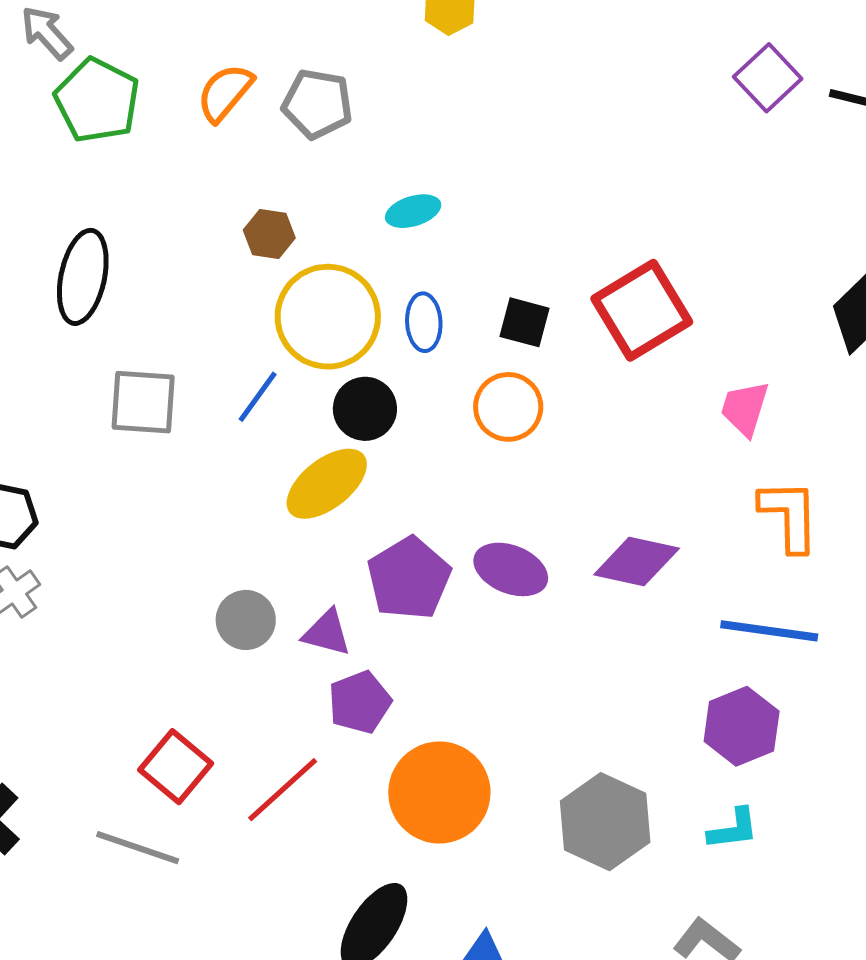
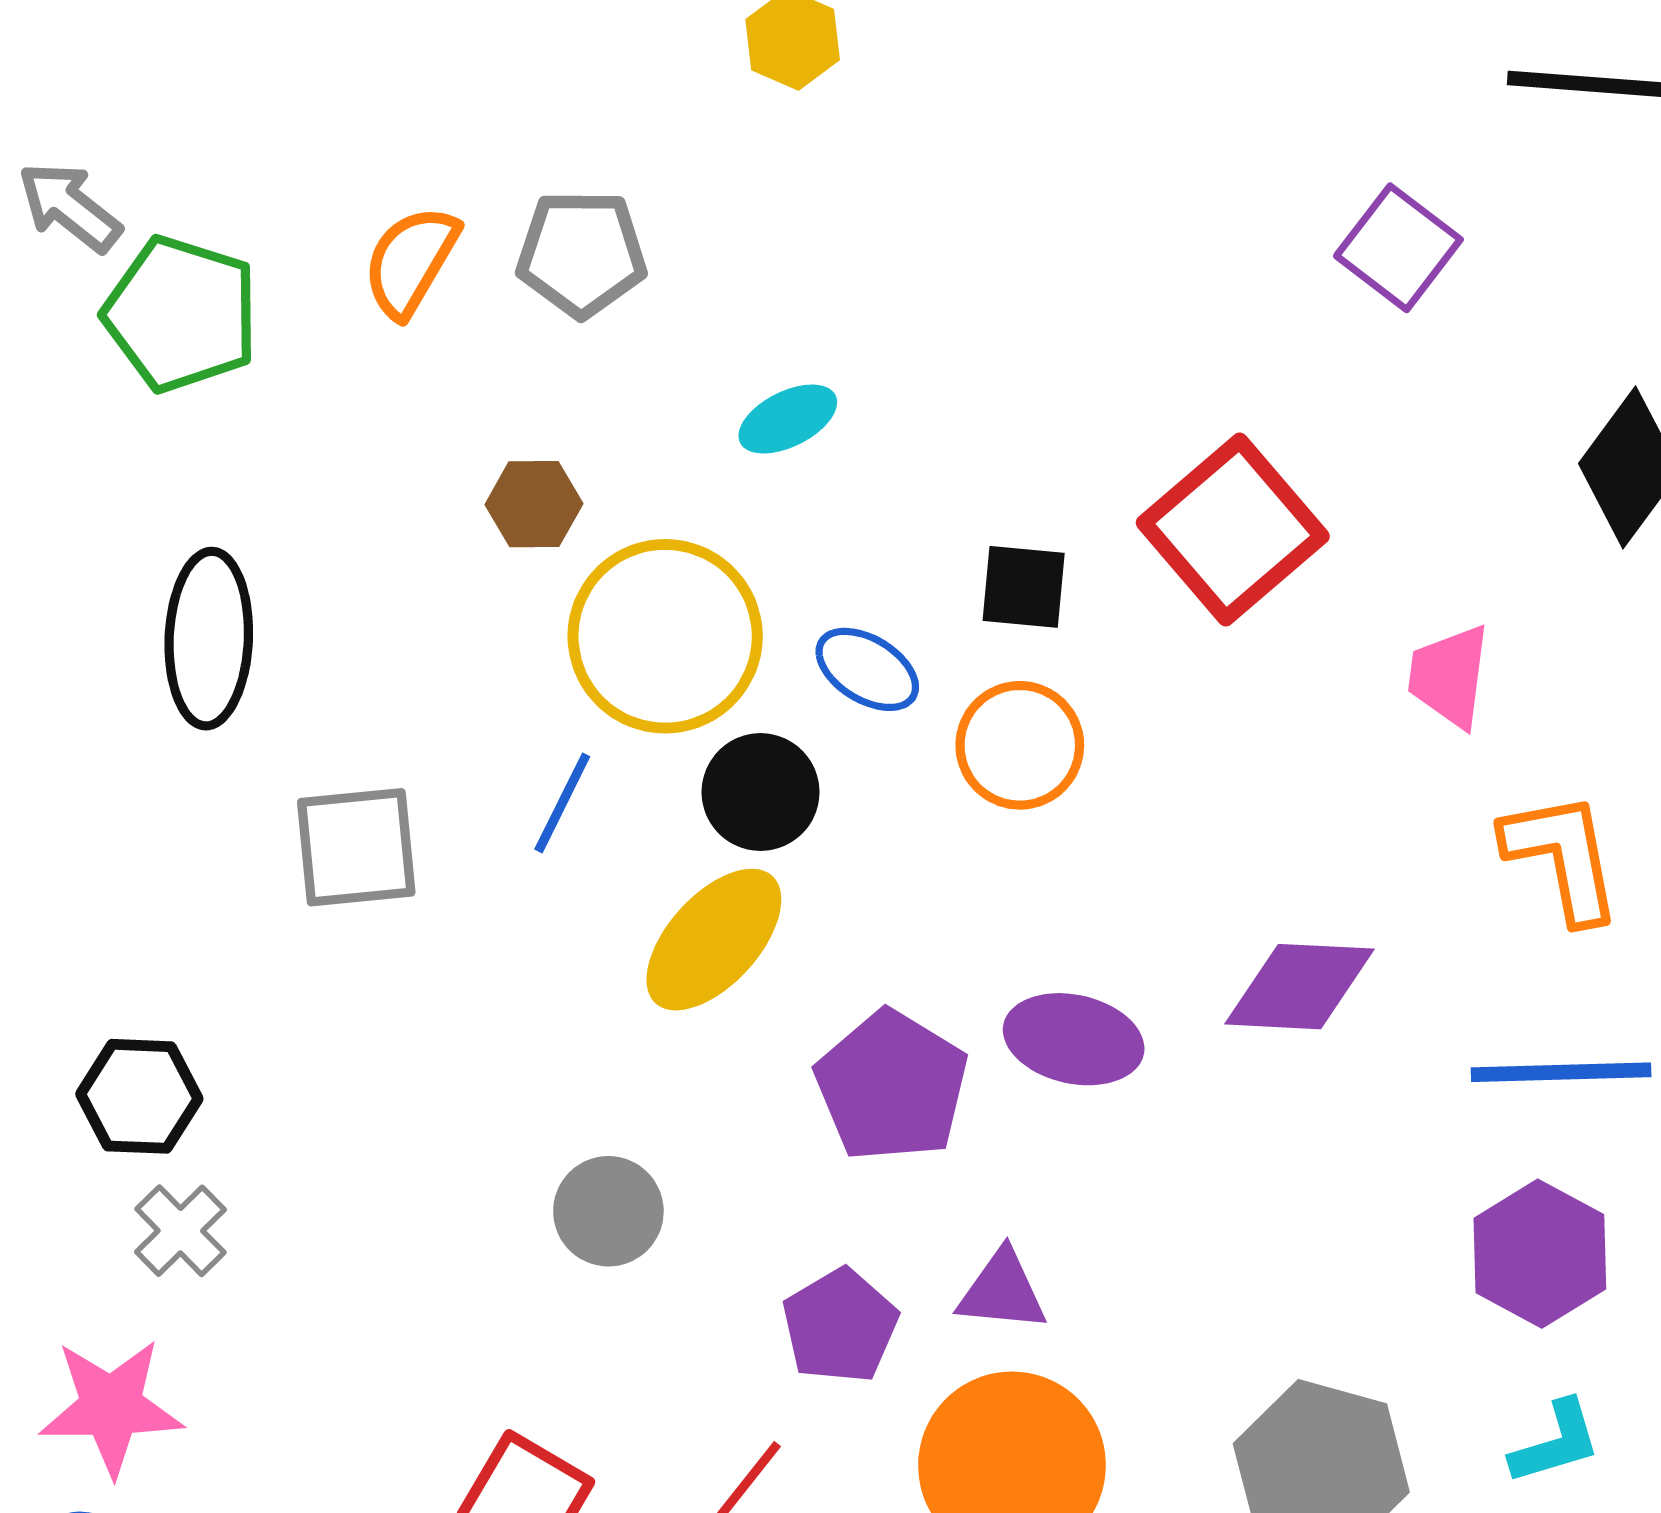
purple square: (768, 78) -> (1398, 248), moved
blue ellipse: (424, 322) -> (867, 669), moved, turned -46
purple triangle: (327, 633) -> (1002, 1291), moved

